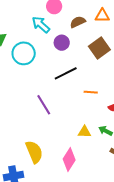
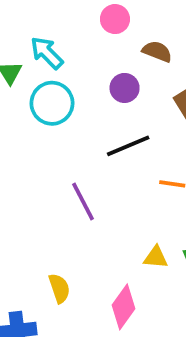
brown semicircle: (78, 22) -> (157, 51), turned 42
cyan arrow: (41, 25) -> (47, 53), moved
yellow semicircle: (34, 152) -> (59, 288), size x0.7

